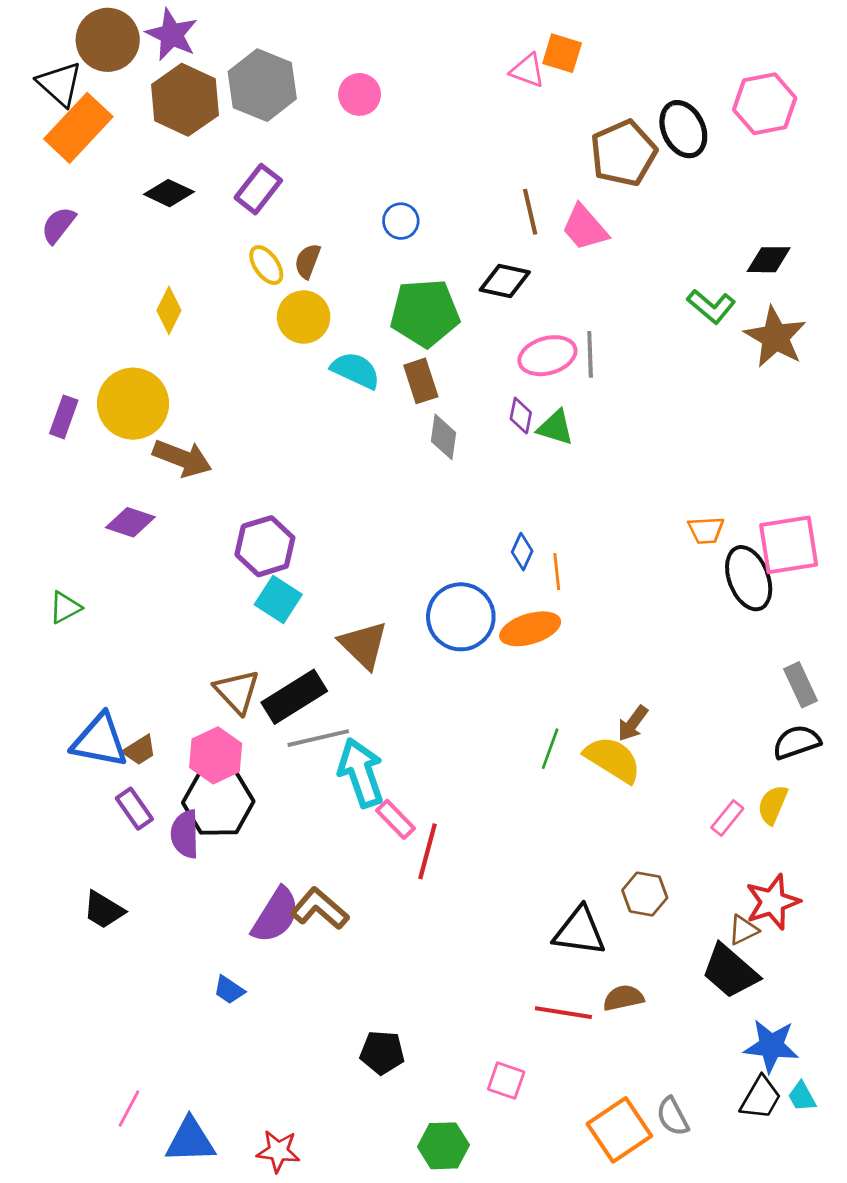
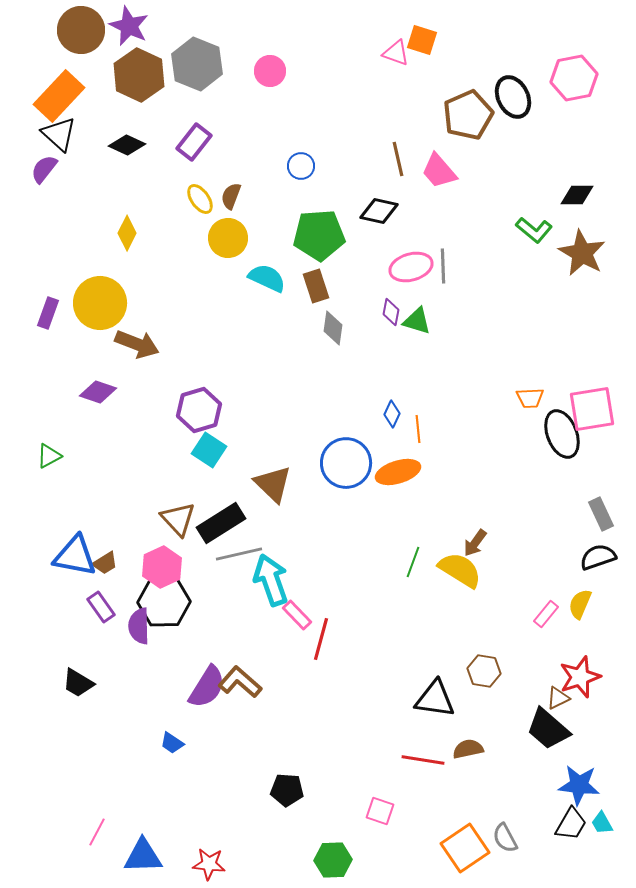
black triangle: (60, 84) -> (59, 134), moved

